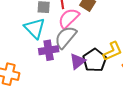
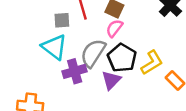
pink semicircle: (69, 18) -> (114, 28), moved, size x0.7
black pentagon: (95, 60) -> (122, 58), moved

